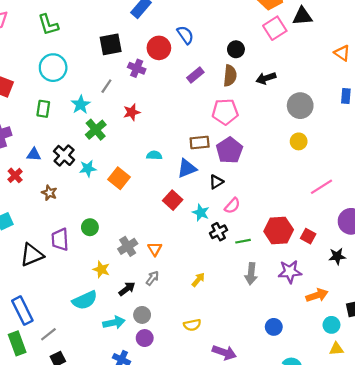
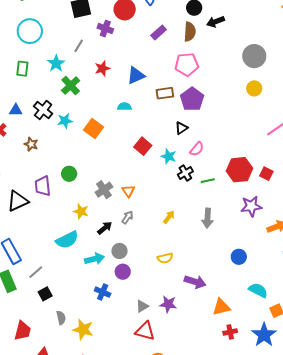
black arrow: (266, 78) -> (216, 22), moved
blue triangle: (187, 168) -> (136, 75), moved
gray arrow: (251, 274) -> (208, 218), moved

